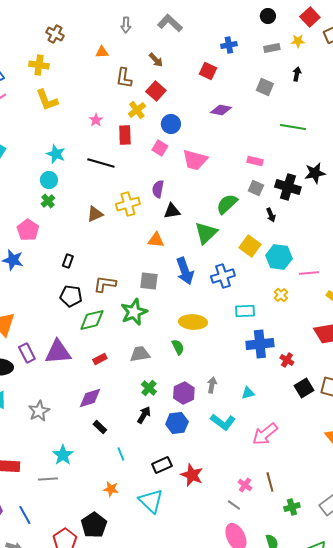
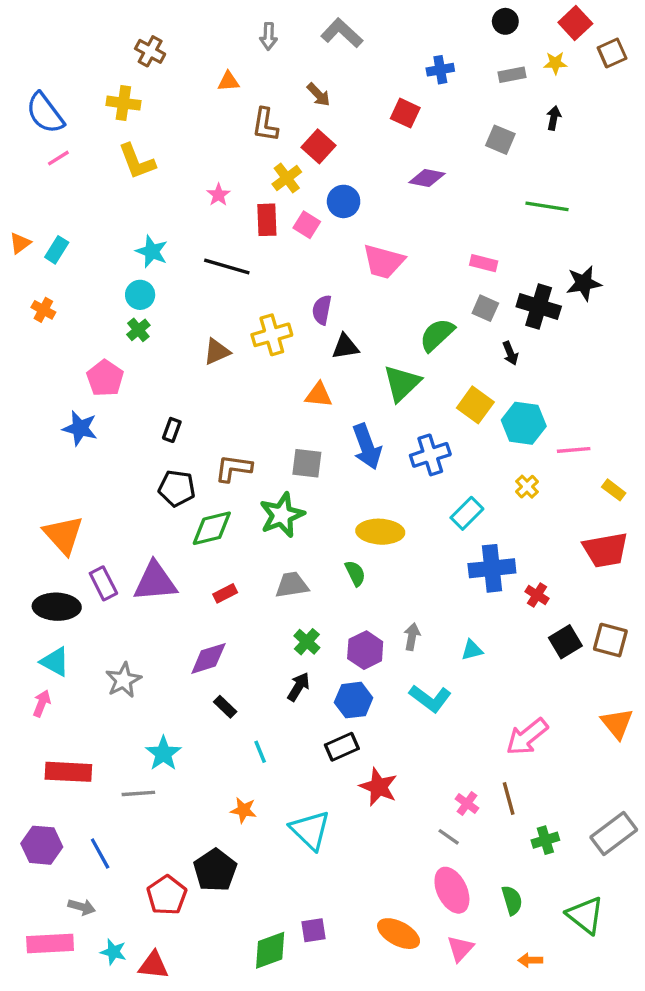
pink square: (160, 148) -> (307, 225), moved
cyan rectangle: (245, 311) -> (467, 513), turned -42
pink arrow: (265, 434) -> (527, 737), moved
black rectangle: (162, 465) -> (342, 747), moved

